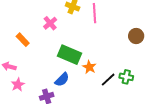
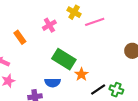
pink line: (94, 13) -> (95, 22), turned 66
blue semicircle: (62, 80) -> (53, 83), turned 35

